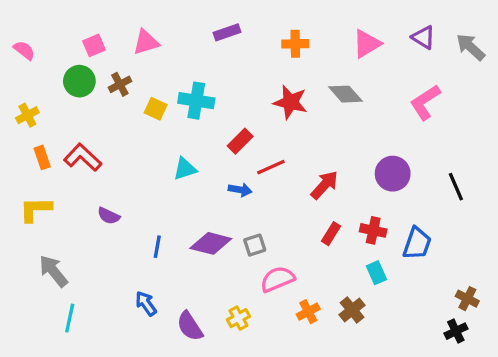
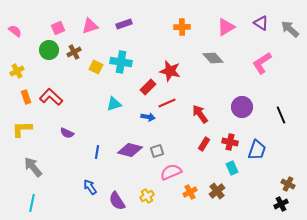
purple rectangle: (227, 32) -> (124, 24), moved
red star: (290, 102) -> (170, 71), moved
red arrow: (324, 185) -> (200, 114), turned -78
cyan line: (70, 318) -> (32, 203), moved

